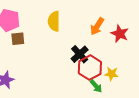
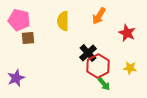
orange arrow: (97, 26) -> (99, 16), moved
yellow star: (111, 74) -> (130, 68), moved

